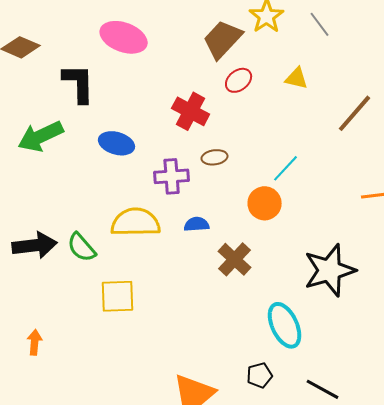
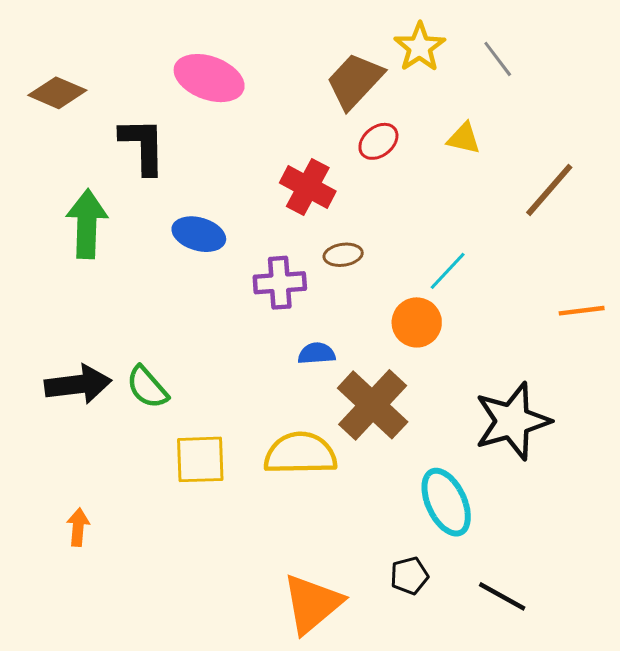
green arrow: (41, 136) -> (87, 224), turned 117
yellow semicircle: (136, 222) -> (300, 454), moved
brown cross: (235, 259) -> (373, 405), size x1.4

